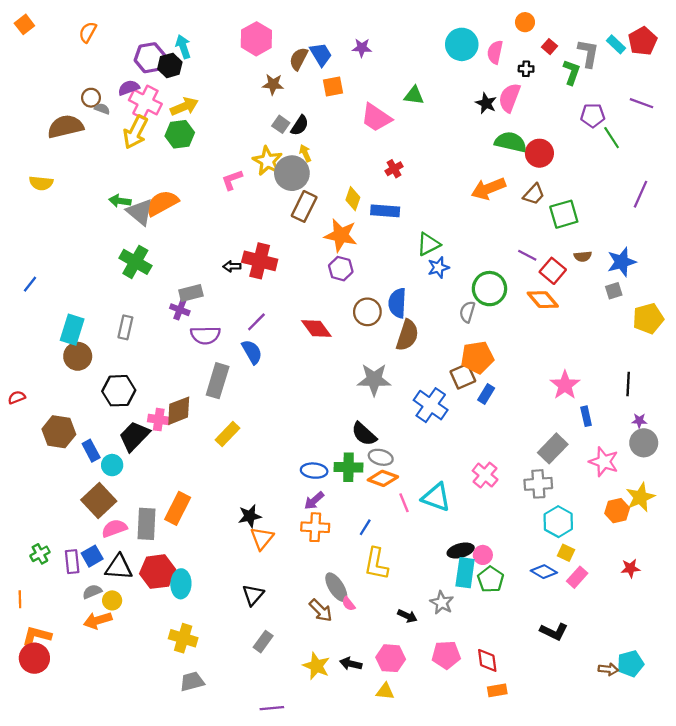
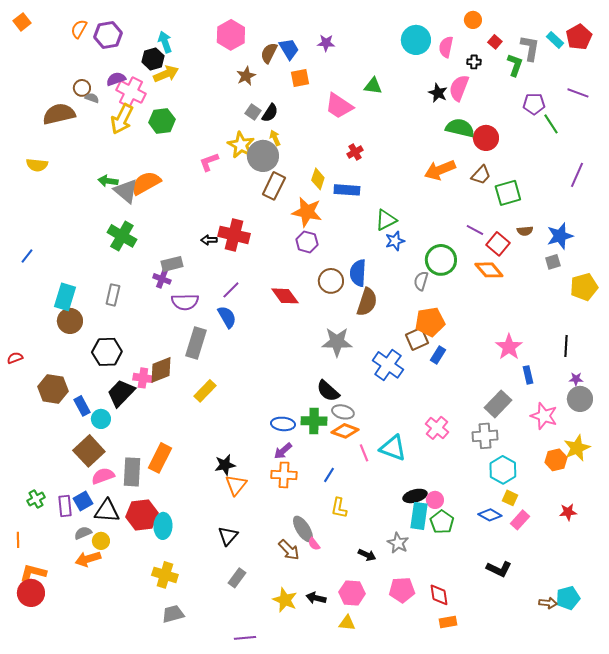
purple hexagon: (150, 58) -> (108, 35), moved
brown star: (273, 84) -> (246, 76), turned -30
yellow arrow: (184, 107) -> (166, 74), moved
yellow L-shape: (376, 564) -> (339, 508), size x0.7

